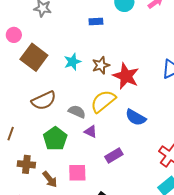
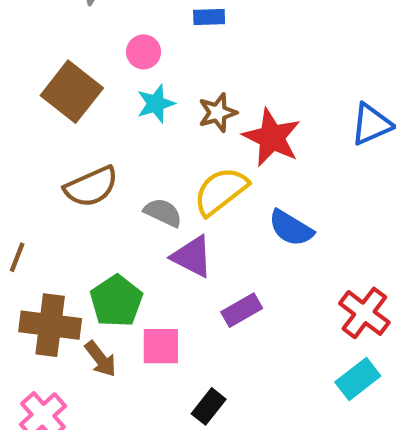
pink circle: (14, 35) -> (144, 52), moved
purple triangle: (91, 131) -> (192, 257), size x1.5
green pentagon: (55, 139) -> (116, 301), moved
brown cross: (26, 164) -> (50, 325), size x1.5

